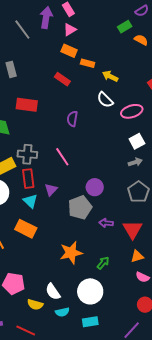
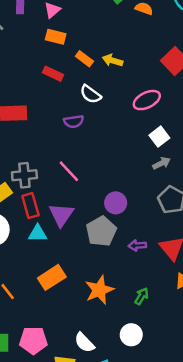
orange rectangle: (88, 63) -> (84, 59), moved, turned 32
white semicircle: (105, 100) -> (91, 94), moved
purple semicircle: (72, 119) -> (74, 121), turned -98
purple triangle: (51, 190) -> (61, 215), size x1.5
cyan triangle: (30, 201) -> (38, 233), turned -35
orange rectangle: (26, 229) -> (52, 277), moved, turned -50
white circle: (90, 291) -> (131, 335), size x0.7

